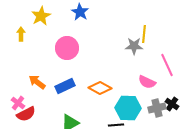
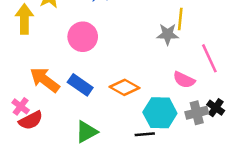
yellow arrow: (21, 34) -> (24, 19), size x1.6
orange arrow: (37, 82) -> (45, 80), size x1.4
blue rectangle: (65, 86) -> (80, 85), turned 60

